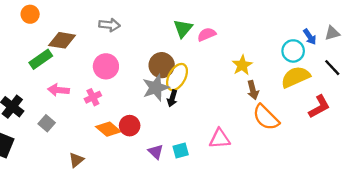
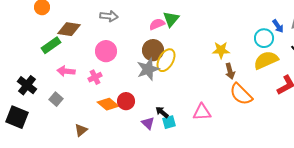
pink semicircle: (207, 34) -> (157, 24), moved
yellow star: (242, 65) -> (221, 50), turned 30
black arrow: (172, 98) -> (162, 112), moved, turned 112

